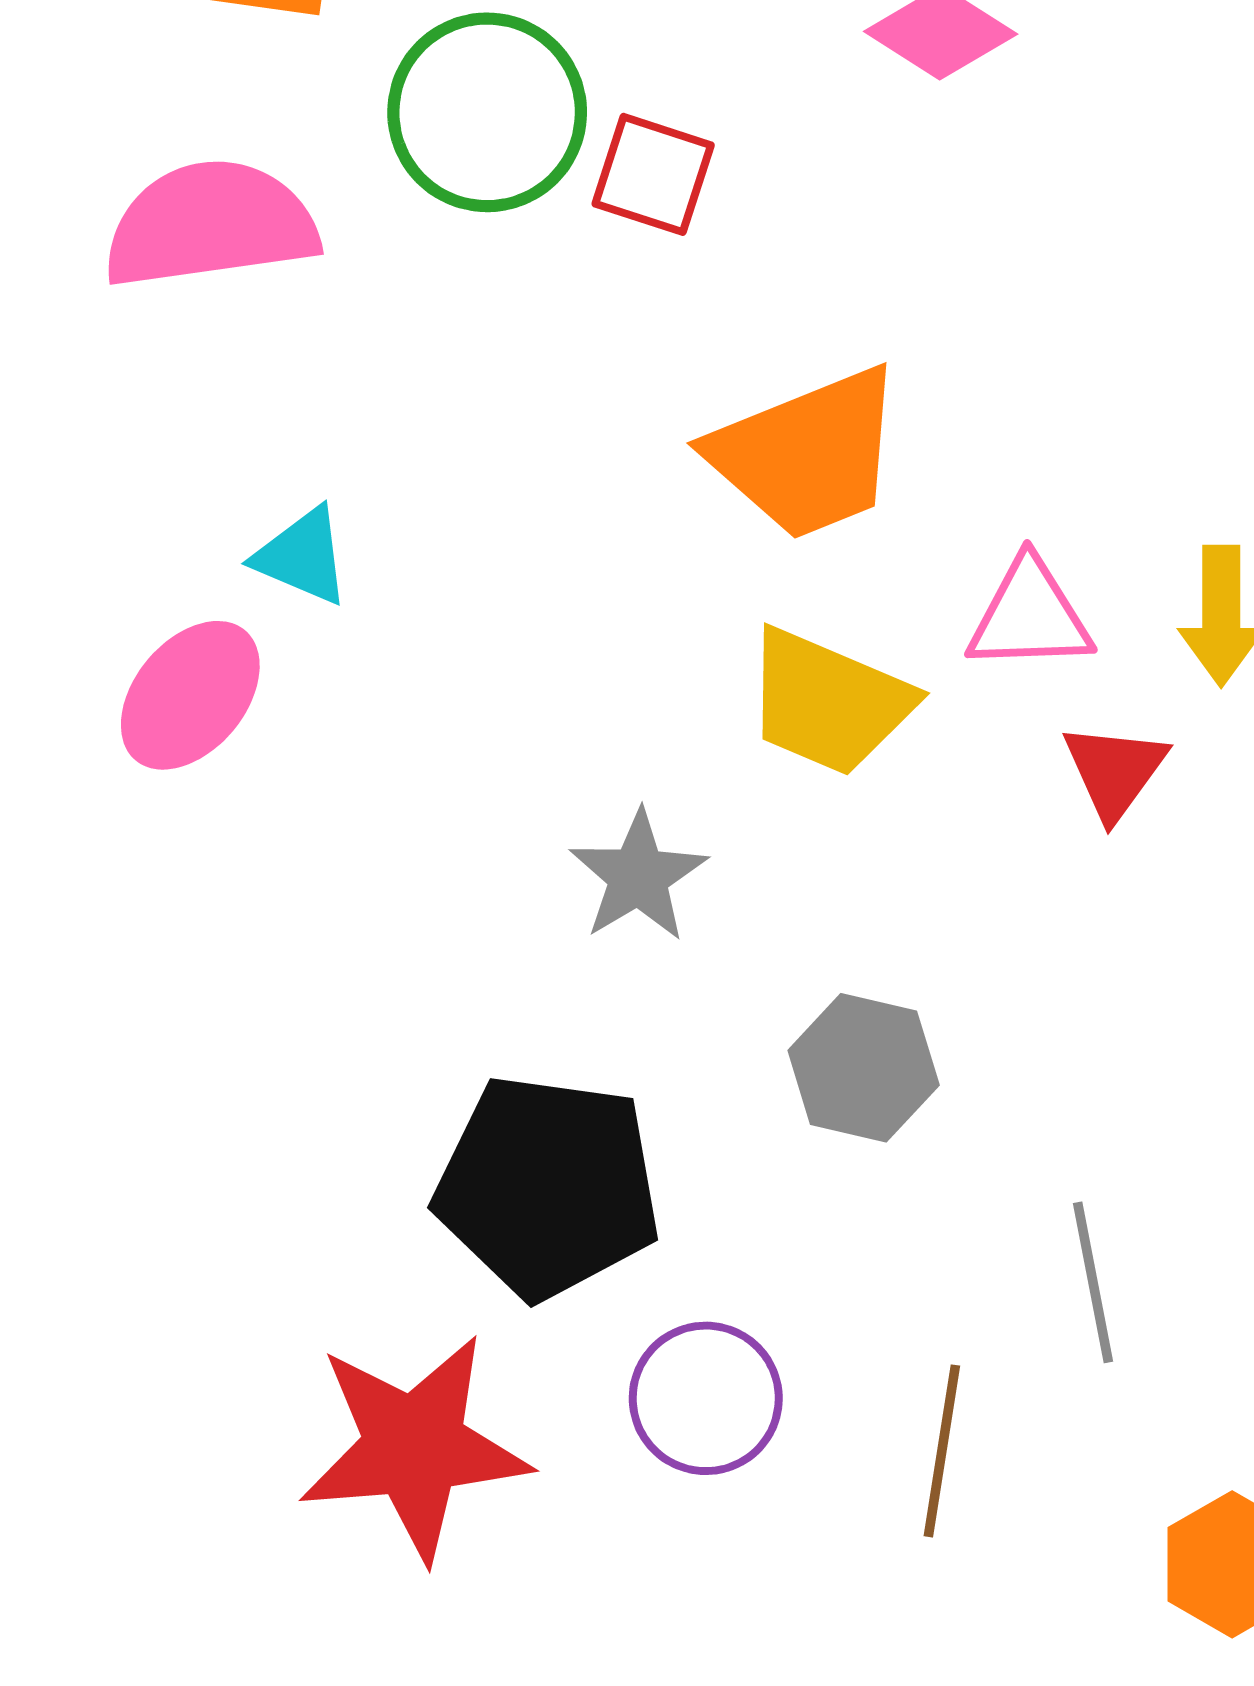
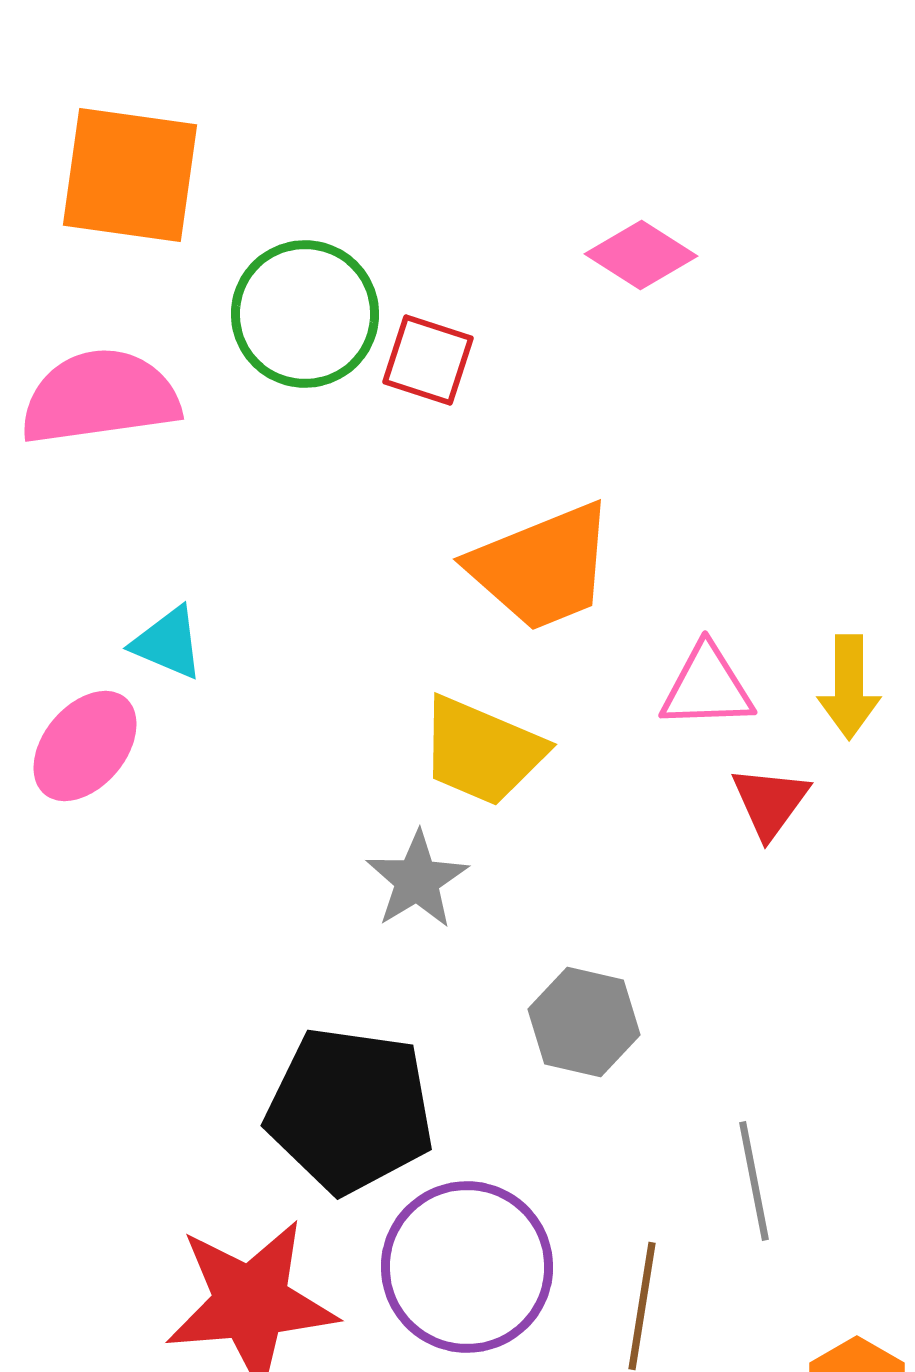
yellow trapezoid: (829, 702) -> (482, 751), moved
purple circle: (706, 1398) -> (467, 1267), size x1.5

